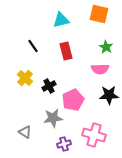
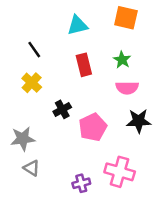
black line: (33, 46) -> (34, 50), moved
green star: (106, 47) -> (122, 60), moved
yellow cross: (25, 78) -> (32, 83), moved
gray star: (53, 118) -> (23, 139), moved

